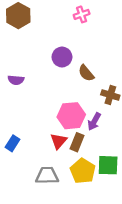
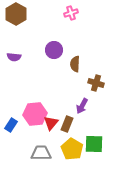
brown semicircle: (86, 73) -> (75, 64), turned 42
purple semicircle: (16, 80) -> (14, 57), moved
pink hexagon: (71, 116) -> (35, 114), moved

